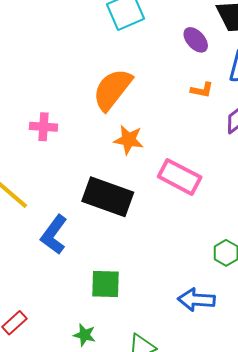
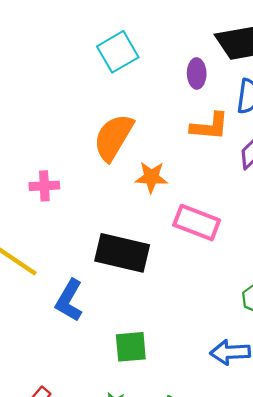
purple ellipse: (196, 40) -> (197, 73), turned 48
orange L-shape: (202, 90) -> (210, 126), size x1.6
orange star: (129, 140) -> (151, 177), moved

